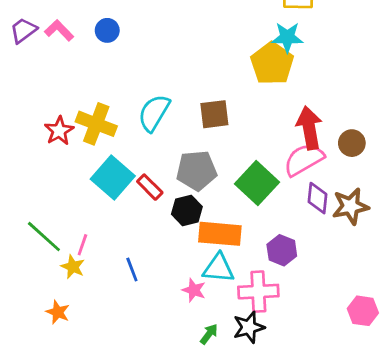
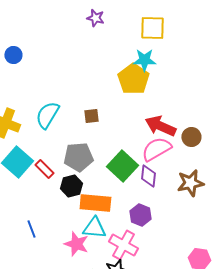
brown square: (214, 114) -> (91, 116), size x0.7
red arrow: (309, 128) -> (160, 126), turned -56
purple diamond: (317, 198) -> (148, 176), moved
pink star: (194, 290) -> (76, 244), size x1.4
pink cross: (258, 292) -> (123, 245), turned 32

